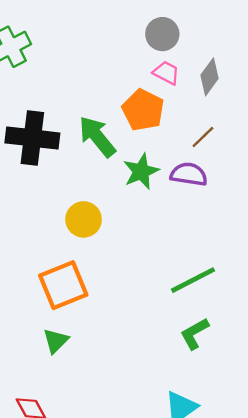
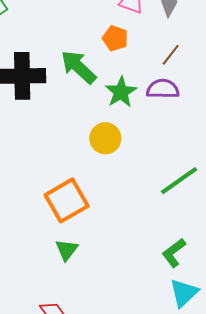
orange pentagon: (143, 110) -> (115, 38), size x0.7
yellow circle: (84, 219) -> (105, 138), moved
green L-shape: (195, 334) -> (174, 253), moved

